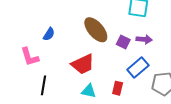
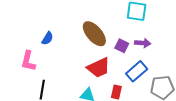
pink L-shape: (30, 57) -> (28, 61), turned 30
red trapezoid: (83, 64) -> (99, 68), moved

